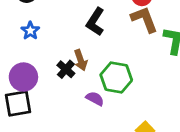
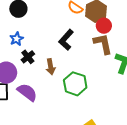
black cross: (66, 69) -> (28, 57), moved
purple semicircle: (95, 99) -> (27, 92), moved, size x1.5

